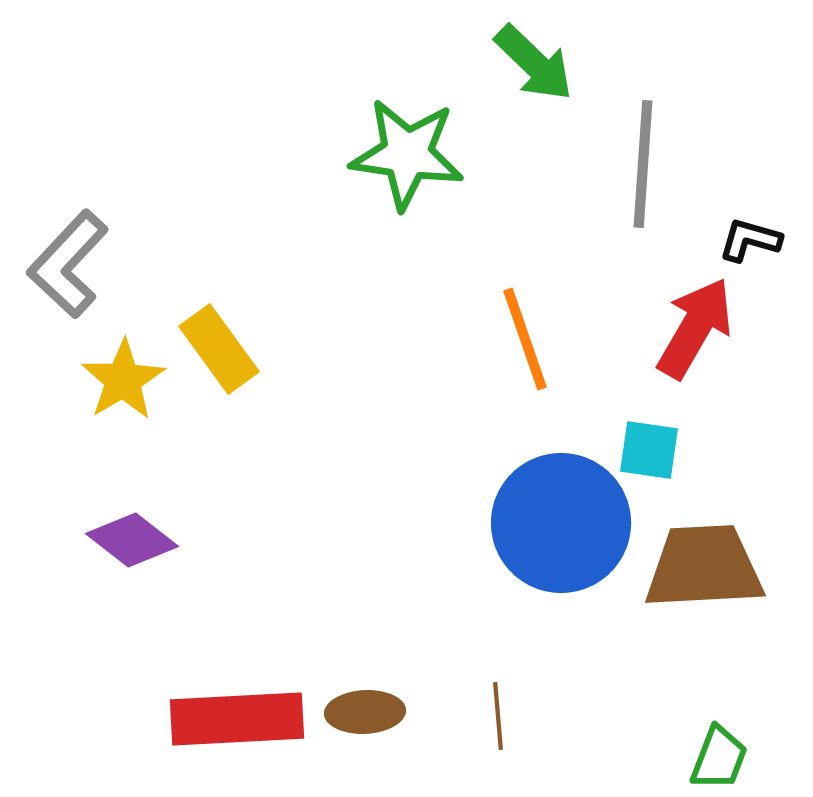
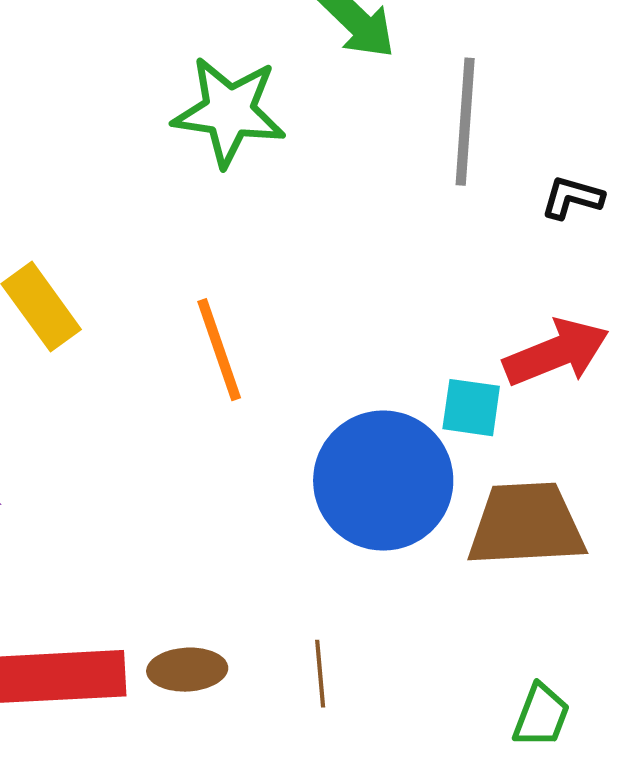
red arrow: (695, 328) -> (556, 353), moved, turned 38
orange line: (525, 339) -> (219, 350), moved

